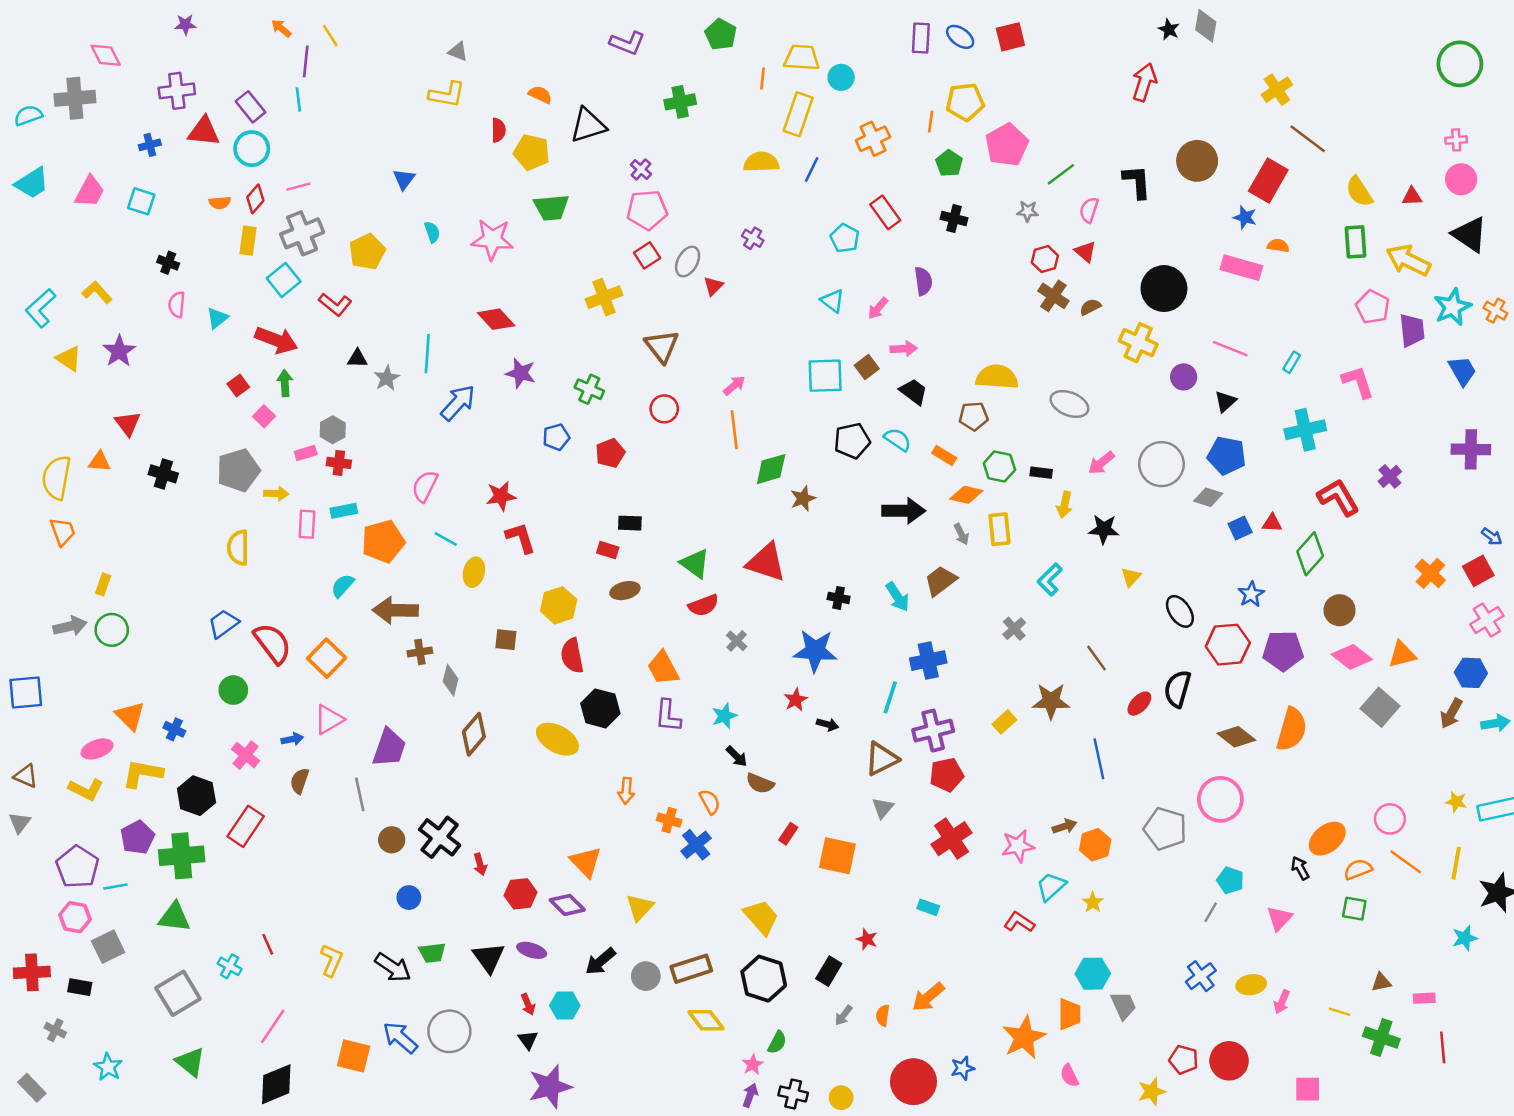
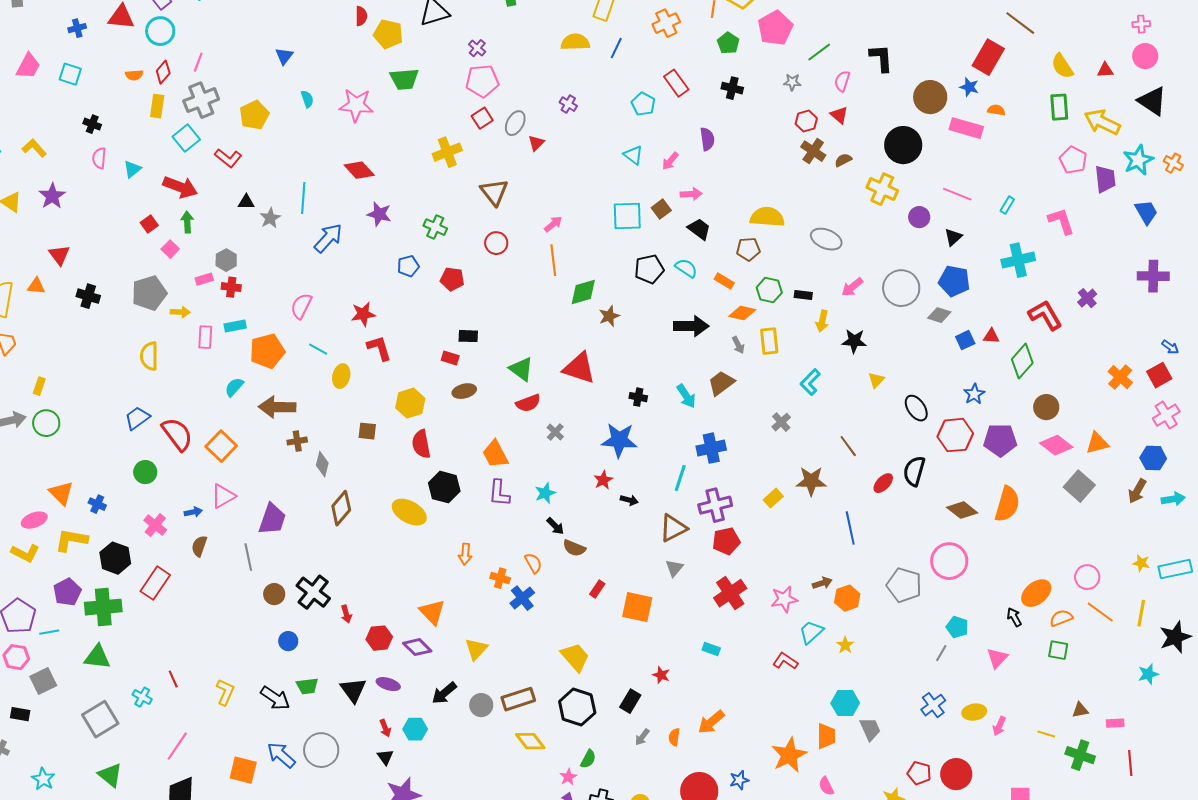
brown circle: (1197, 161) -> (930, 97), moved
pink line: (298, 187) -> (198, 62), turned -54
red pentagon: (610, 453) -> (452, 279), turned 30

